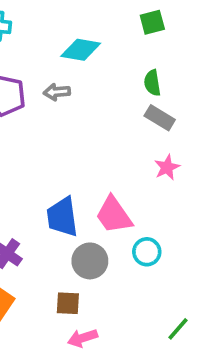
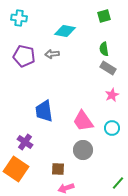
blue trapezoid: (62, 217) -> (44, 111), moved
cyan circle: (147, 252) -> (112, 128), moved
gray circle: (90, 261) -> (83, 150), moved

